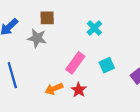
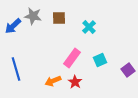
brown square: (47, 18) -> (59, 18), moved
gray star: (37, 38) -> (33, 16), moved

